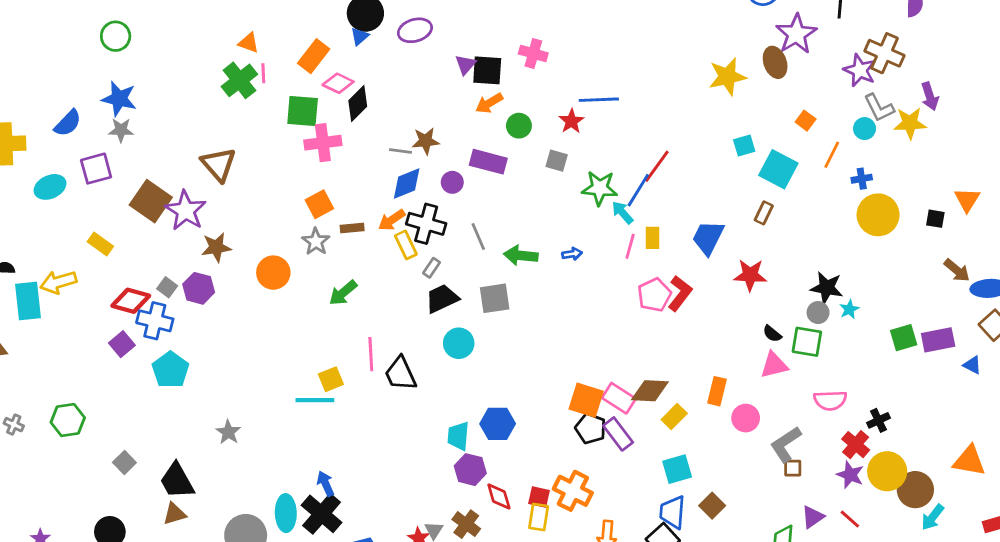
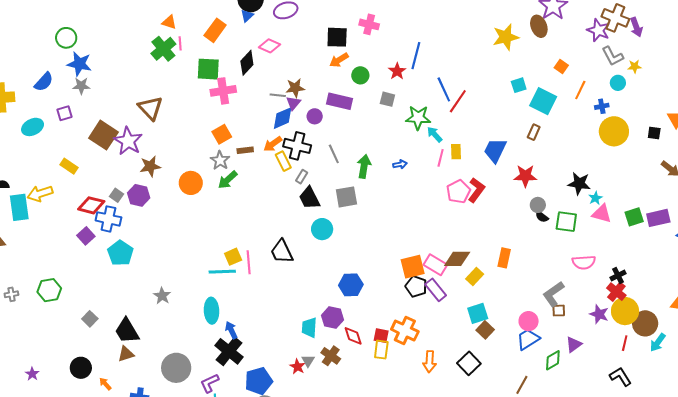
green circle: (116, 36) -> (66, 38), moved
purple triangle: (465, 65) -> (293, 103), moved
pink diamond: (338, 83) -> (270, 46), moved
purple arrow: (930, 96) -> (636, 27), moved
blue line: (599, 100) -> (416, 56), turned -72
yellow star: (910, 123) -> (635, 66), size x0.6
cyan circle: (865, 129) -> (618, 83), moved
purple square: (96, 169) -> (64, 113), size x0.7
blue line: (638, 190) -> (444, 89), moved, turned -55
green arrow: (521, 255) -> (364, 166), turned 95
green arrow: (343, 293) -> (228, 180), moved
black trapezoid: (442, 299) -> (309, 198), turned -90
gray circle: (818, 313) -> (538, 205), moved
pink line: (371, 354) -> (249, 262), moved
pink triangle: (774, 365) -> (602, 214), moved, turned 30
orange square: (586, 400) -> (413, 267), turned -30
pink circle: (746, 418) -> (529, 321), moved
gray cross: (14, 425) -> (11, 294), turned -32
cyan trapezoid: (458, 436) -> (309, 328), moved
red cross: (856, 445) -> (616, 292), moved
brown square: (712, 506) -> (485, 330), moved
blue trapezoid: (673, 512) -> (528, 339), moved, turned 55
cyan ellipse: (286, 513) -> (212, 311), moved
red line: (850, 519) -> (625, 343), moved, turned 63

